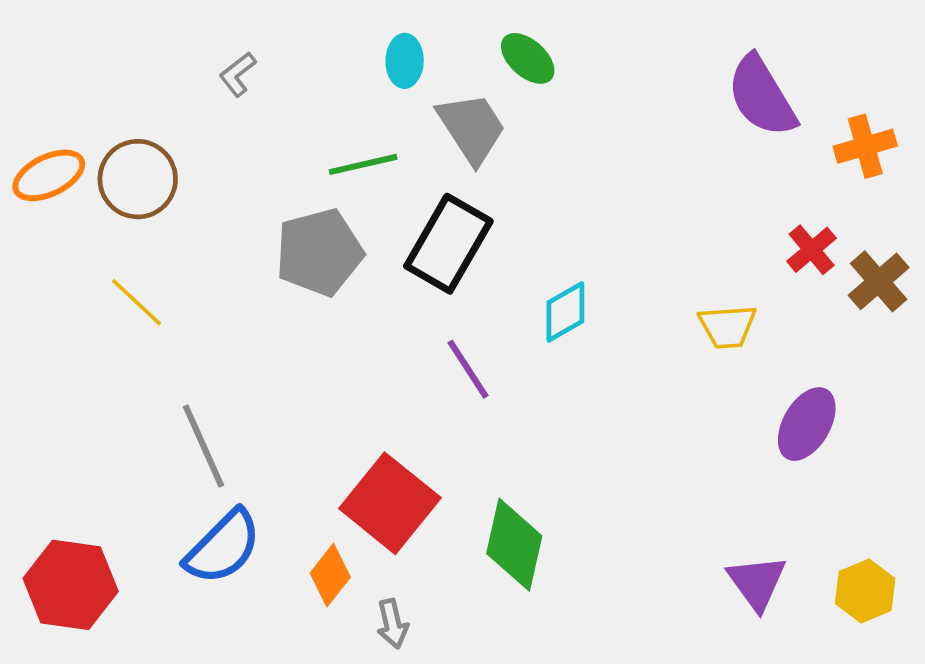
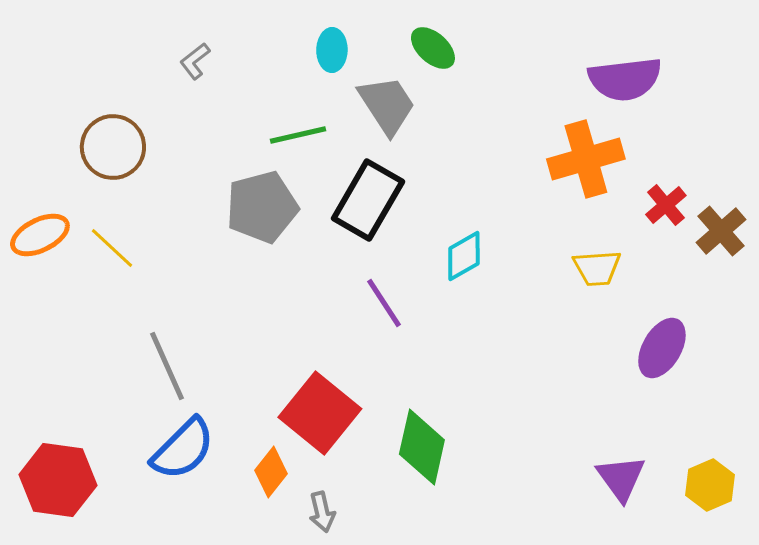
purple semicircle: (762, 96) -> (625, 79), turned -66
orange cross: (865, 146) -> (586, 159), moved, size x1.5
orange ellipse: (49, 175) -> (40, 235), moved

